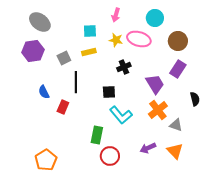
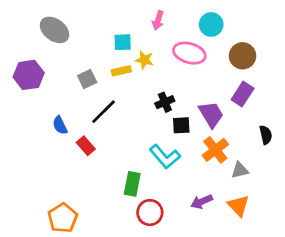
yellow star: (116, 40) -> (144, 60), moved
purple hexagon: (33, 51) -> (29, 75), moved
black cross: (124, 67) -> (165, 102), moved
black line: (76, 82) -> (104, 112), turned 45
black square: (109, 92) -> (181, 125), moved
red rectangle: (63, 107) -> (86, 146), turned -64
gray triangle: (176, 125) -> (240, 170), turned -32

